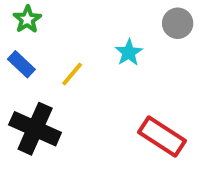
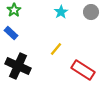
cyan star: (129, 53) -> (61, 12), moved
yellow line: (72, 74) -> (56, 49), moved

